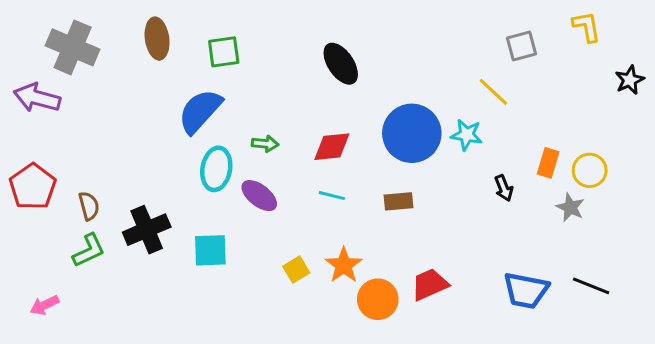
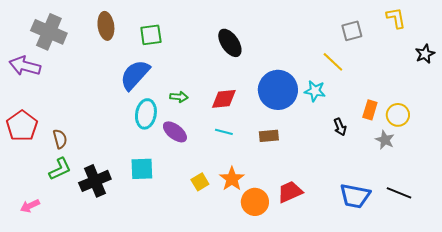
black cross: (147, 230) -> (95, 181), moved

